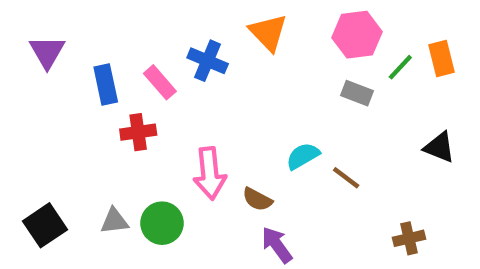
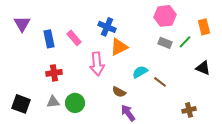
orange triangle: (268, 33) -> (119, 47), moved, turned 48
blue cross: (208, 61) -> (107, 27), moved
green line: (400, 67) -> (185, 42), moved
red cross: (138, 132) -> (54, 73), moved
pink arrow: (210, 173) -> (97, 64), moved
black square: (45, 225) -> (21, 104), turned -36

